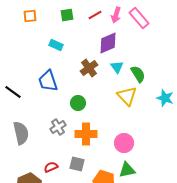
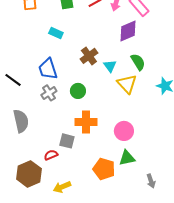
purple diamond: (108, 43) -> (128, 31), moved
cyan triangle: (117, 67) -> (110, 66), moved
gray cross: (58, 127) -> (49, 93), moved
gray square: (77, 164) -> (67, 141), moved

